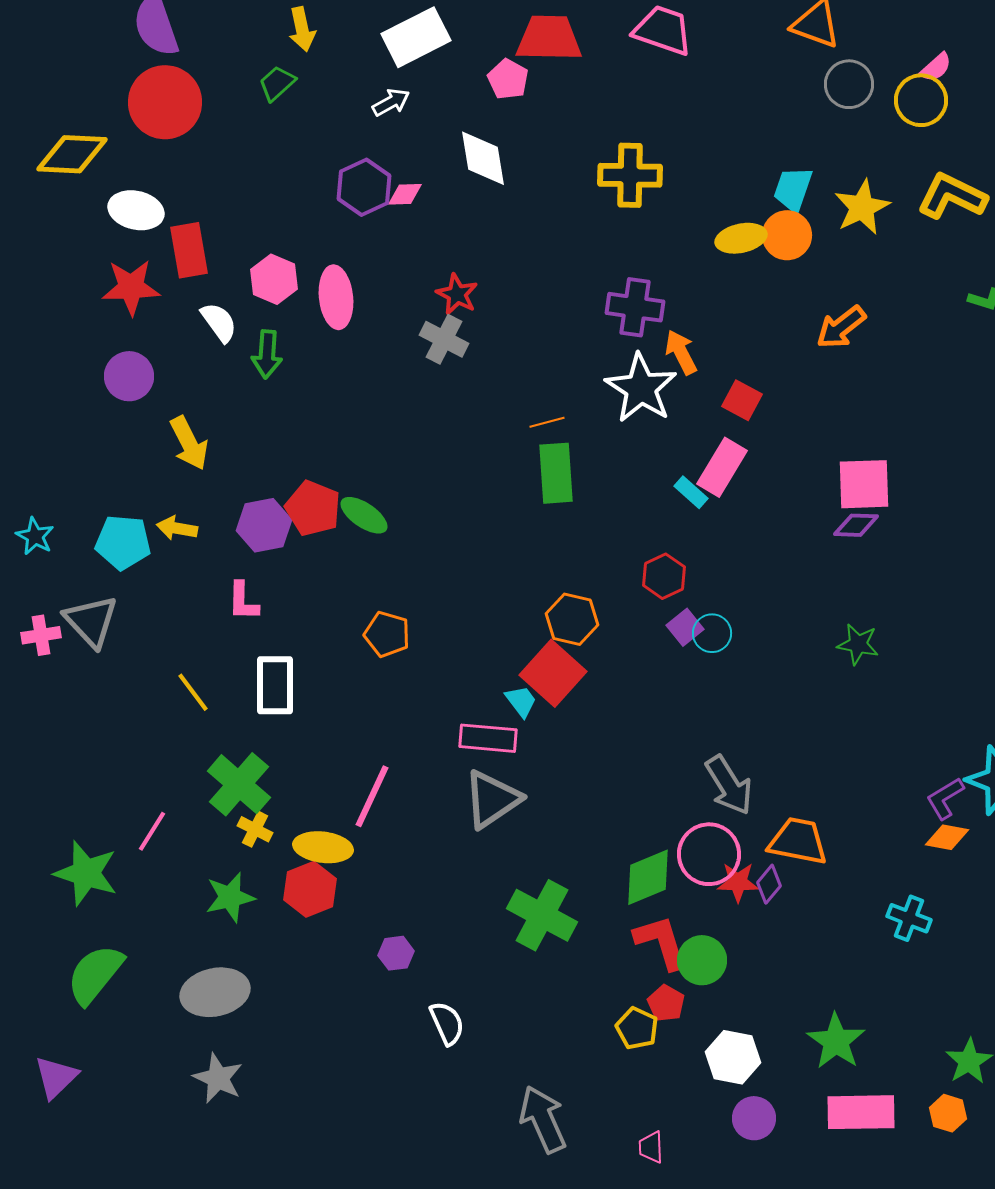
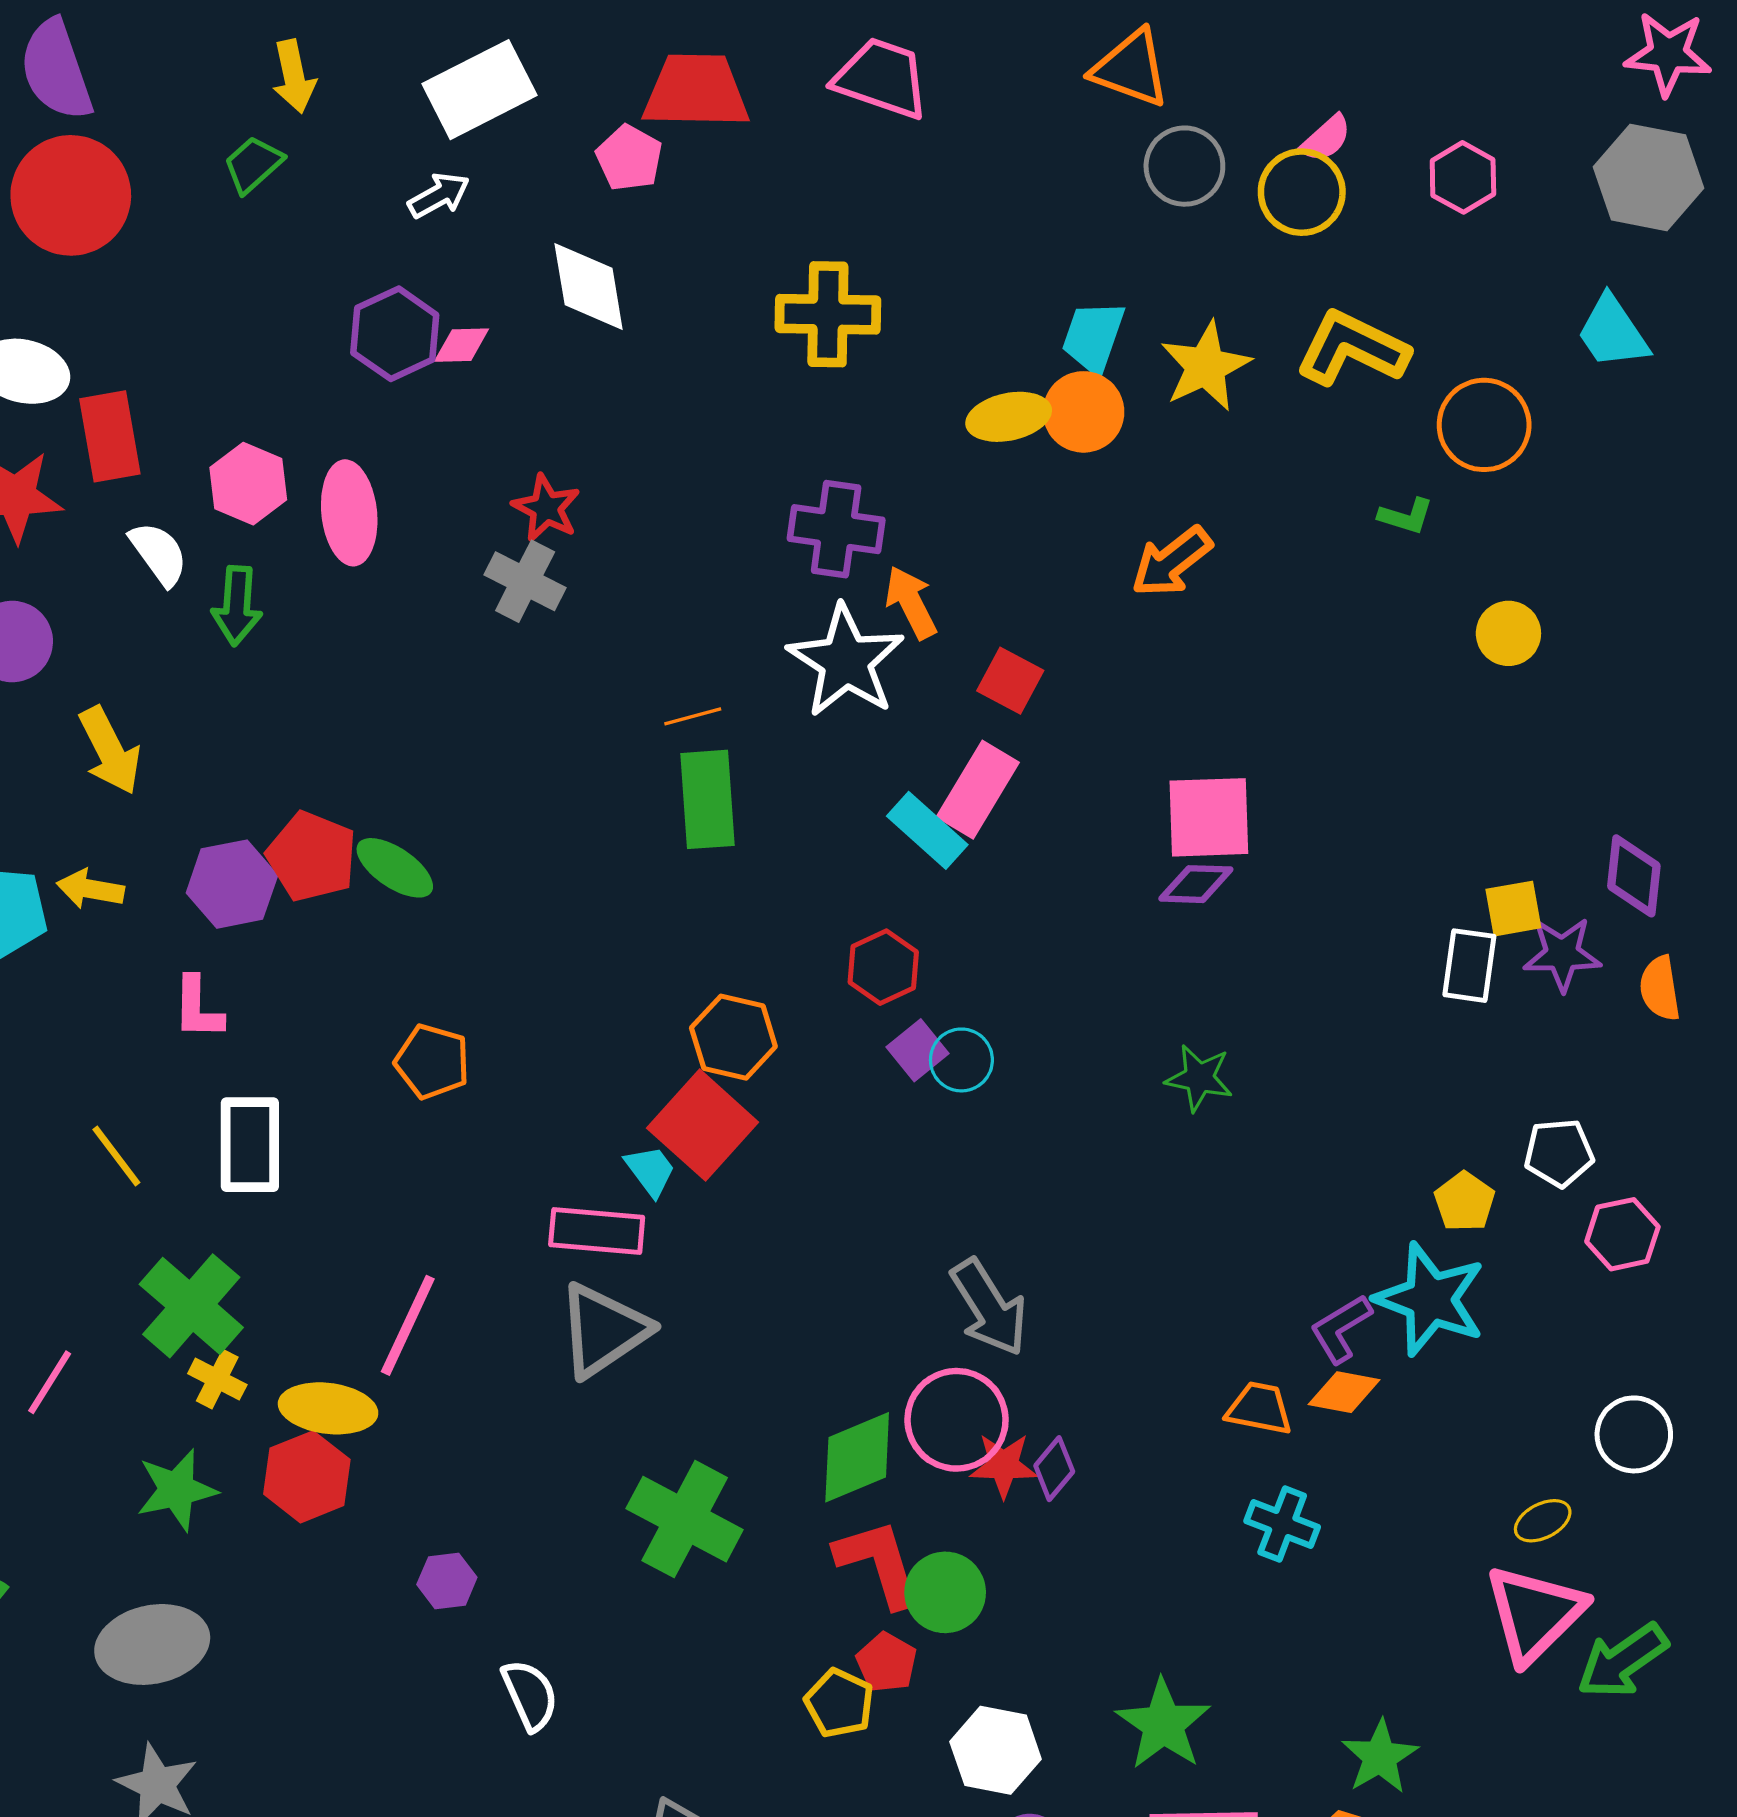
cyan rectangle: (691, 492) -> (927, 830), size x1.4
orange trapezoid: (798, 841) -> (1259, 1408), moved, size x0.7

